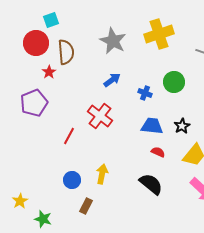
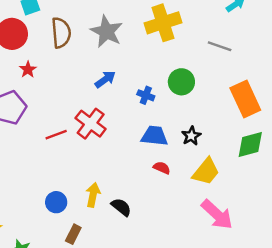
brown semicircle: (66, 52) -> (61, 33), moved
red line: (69, 136) -> (56, 135), moved, turned 42
black semicircle: (151, 184) -> (121, 207), moved, size x0.7

